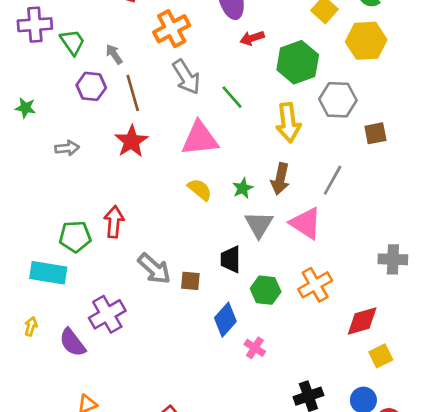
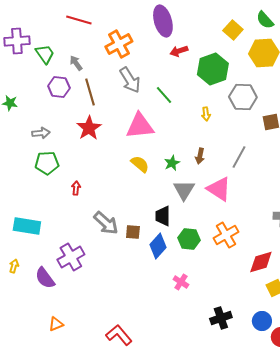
yellow arrow: (288, 123) -> (206, 114), size x0.5
brown arrow: (280, 179) -> (200, 156), size x0.7
red arrow: (114, 222) -> (76, 188), size x0.6
green pentagon: (75, 237) -> (47, 163), moved
blue diamond: (225, 320) -> (158, 246), moved

